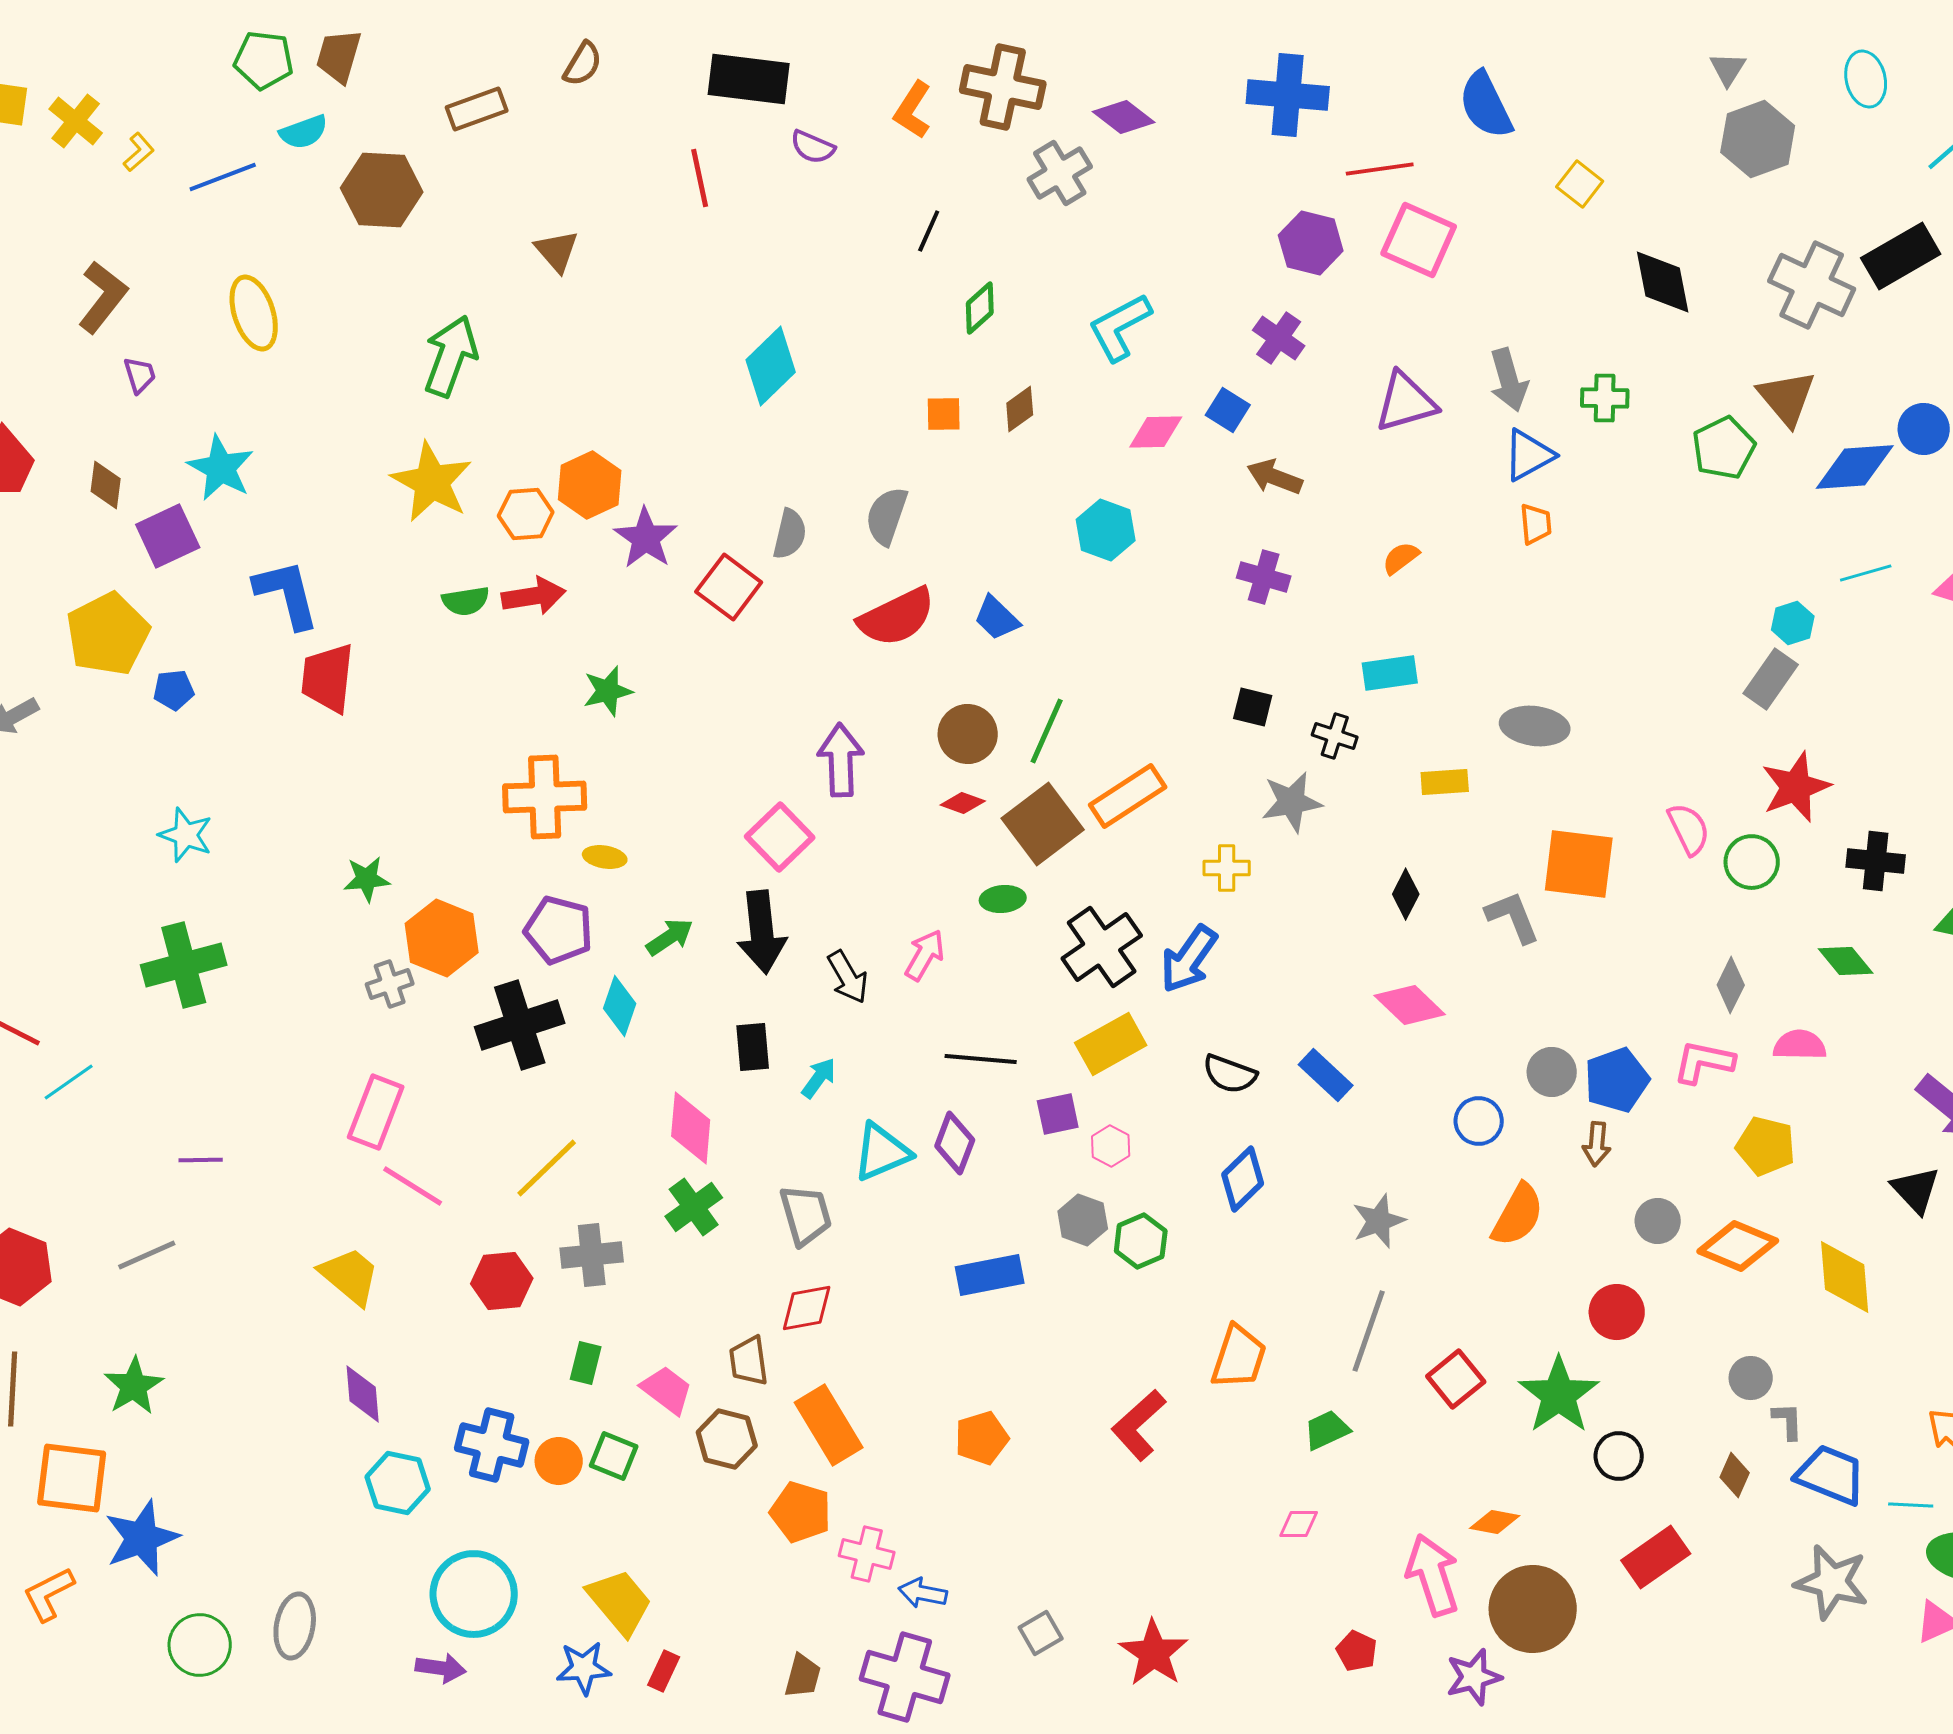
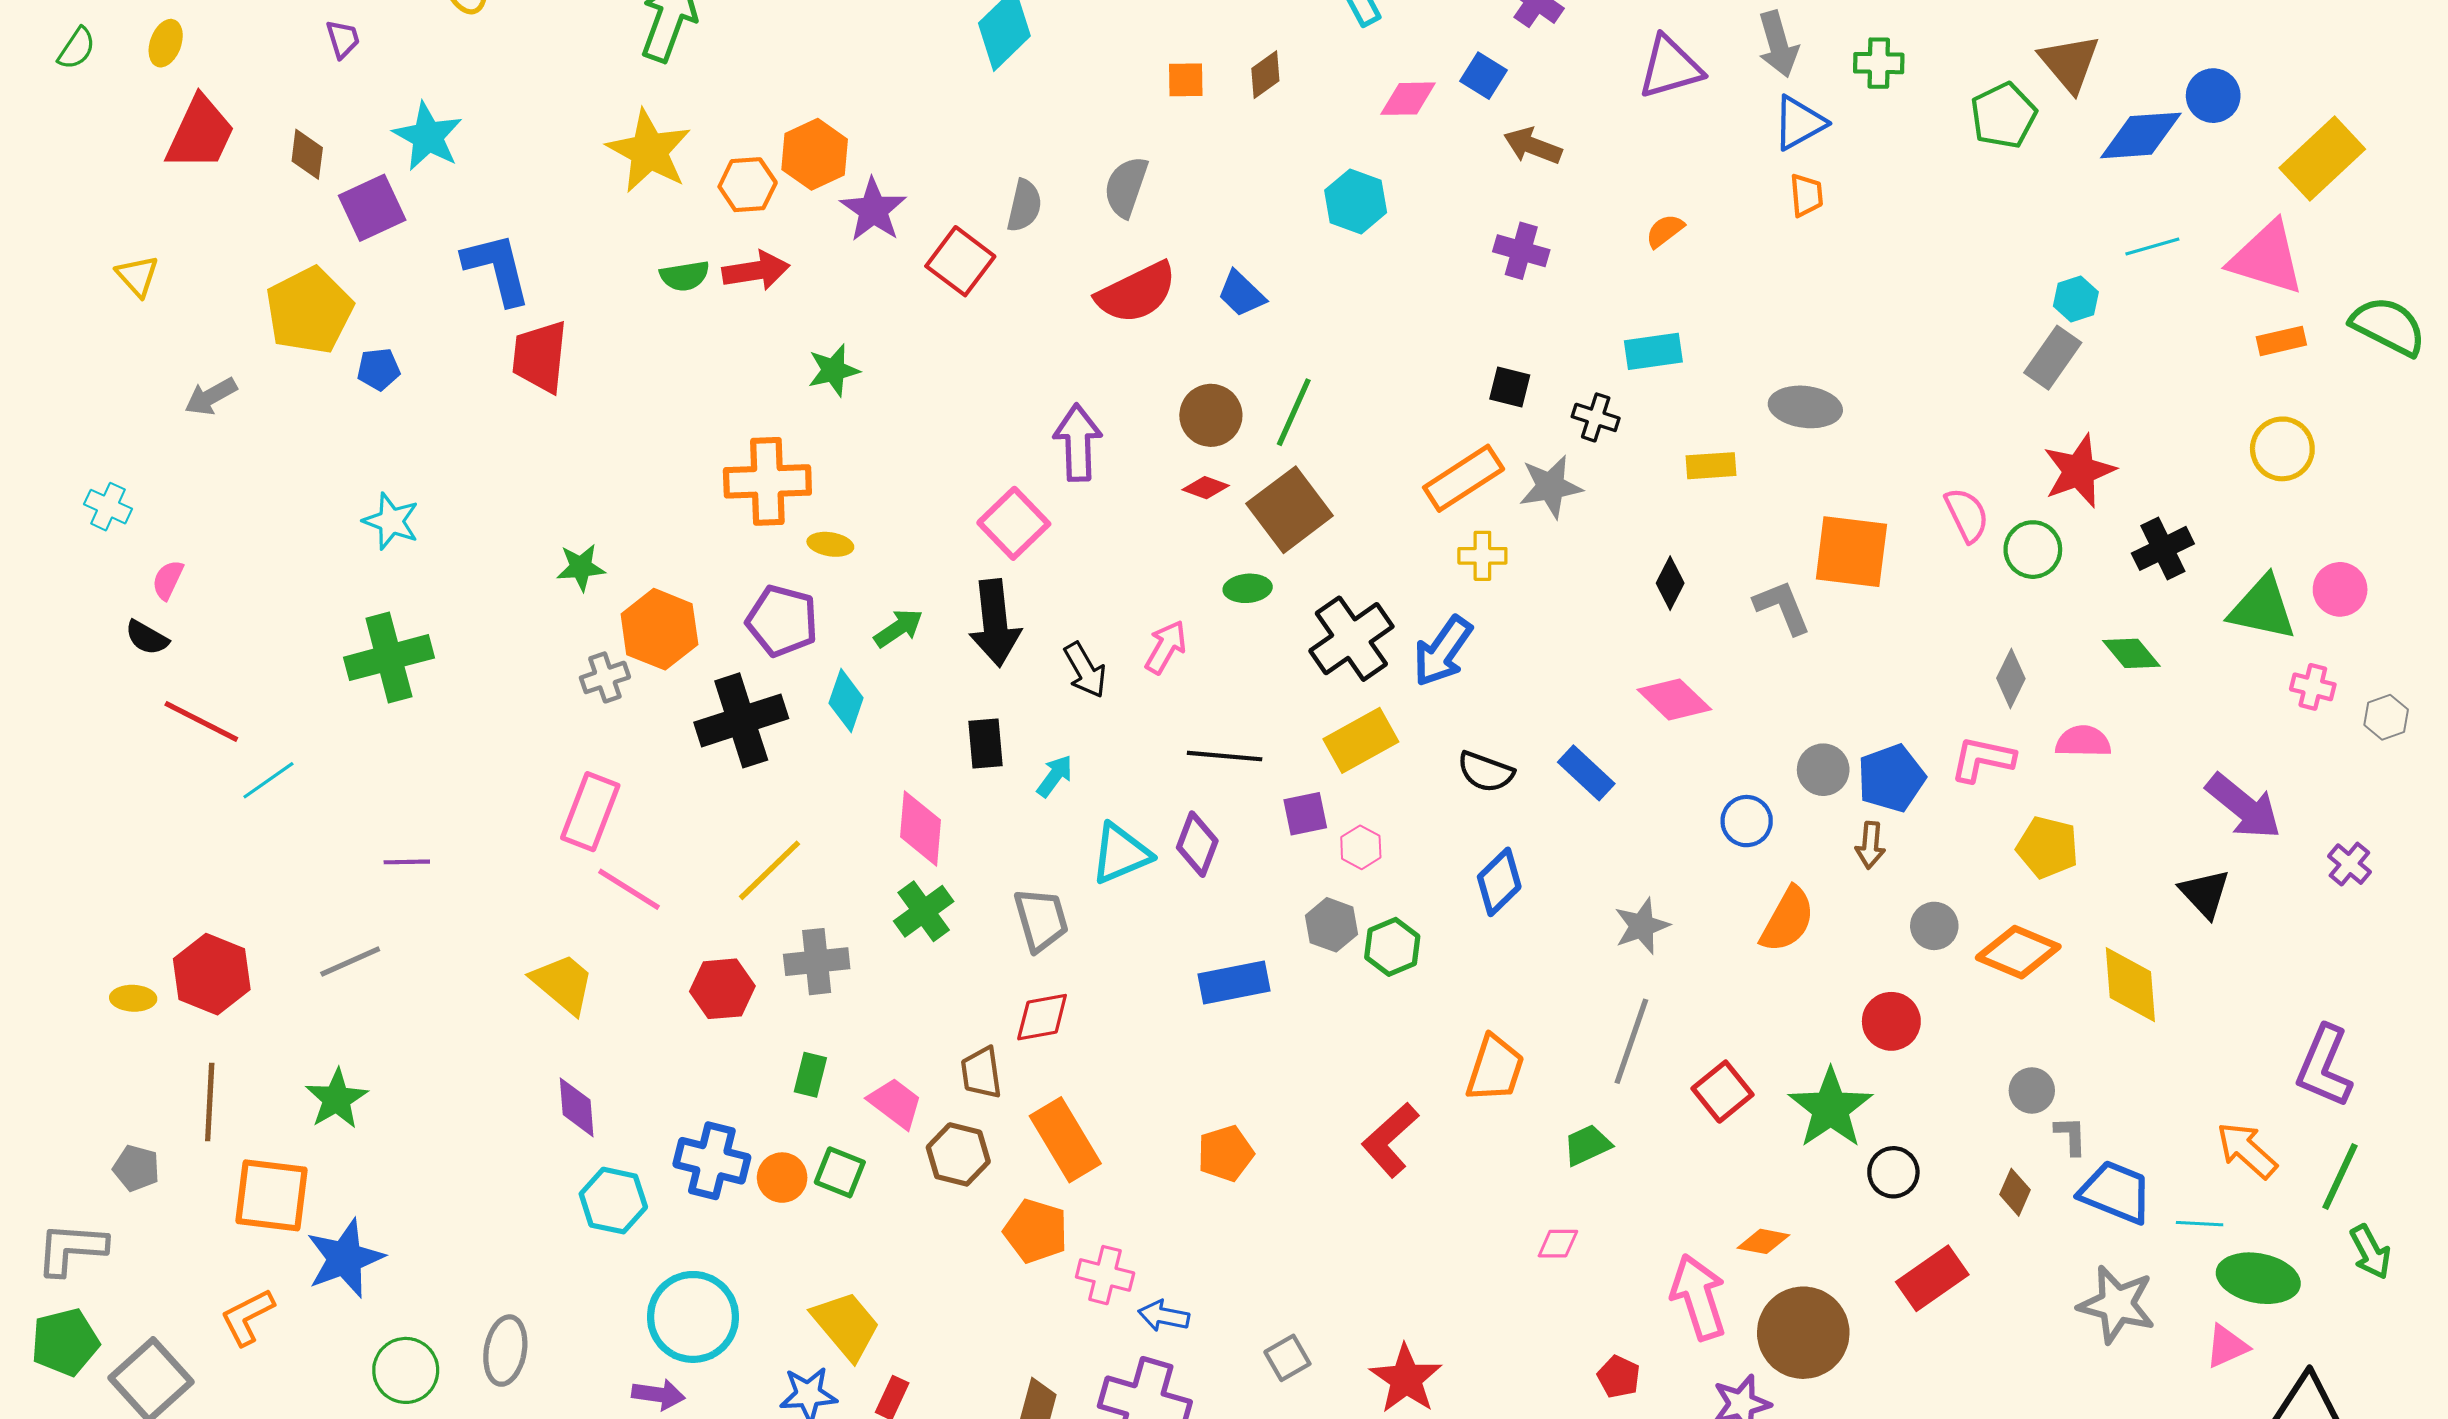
orange rectangle: (1128, 796) -> (1464, 478), moved
black cross: (1876, 861) -> (2163, 548), turned -32

